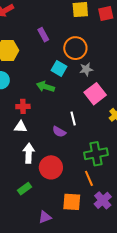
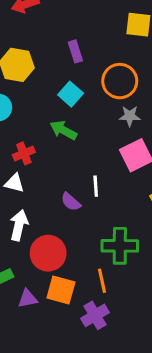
cyan square: (59, 68) -> (71, 94), moved
red cross: (23, 106) -> (24, 153), turned -32
purple cross: (103, 200) -> (95, 315), moved
orange square: (72, 202) -> (61, 290), moved
purple triangle: (45, 217) -> (28, 299), moved

